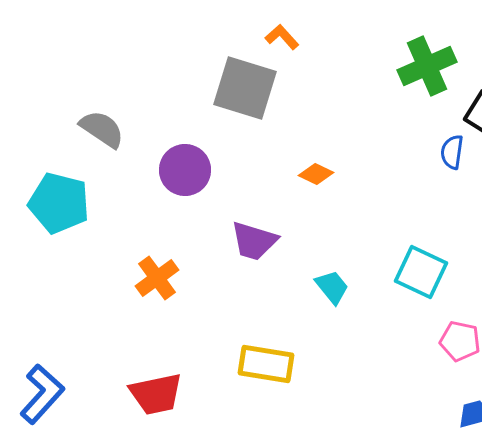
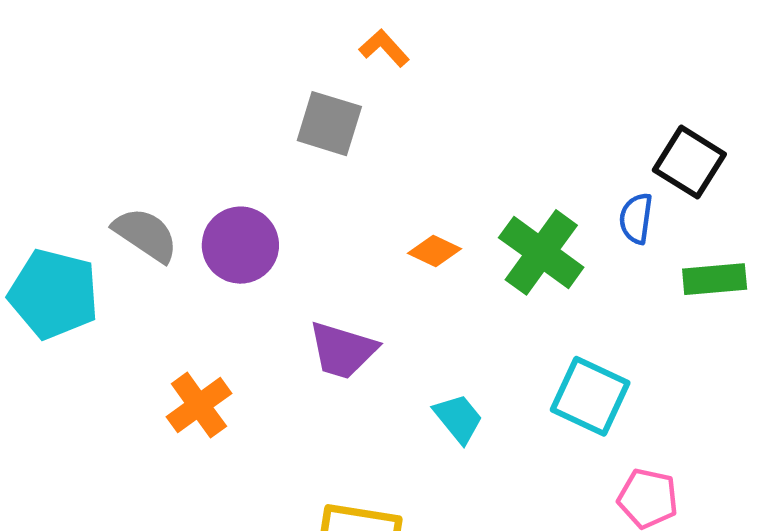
green cross: (427, 66) -> (541, 252), moved, turned -30
gray square: (245, 88) -> (329, 124), size x0.7
gray semicircle: (102, 129) -> (146, 235), moved

